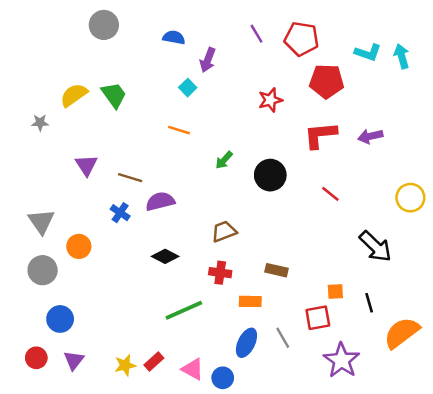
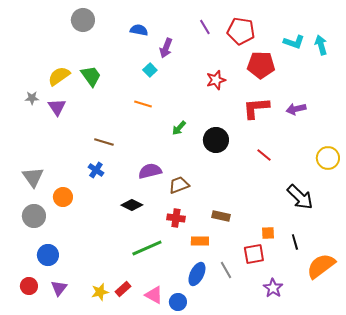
purple triangle: (86, 165) -> (57, 107), moved
purple semicircle: (160, 201) -> (150, 171), moved
purple star: (342, 360) -> (273, 288), size x0.7

